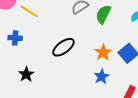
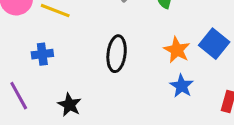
black ellipse: (63, 47) -> (117, 54), turned -35

